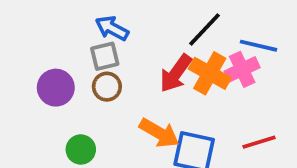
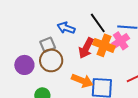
blue arrow: (112, 28) -> (66, 28), moved
black line: (205, 29) -> (98, 23), turned -70
brown circle: (107, 87) -> (51, 60), size x1.5

